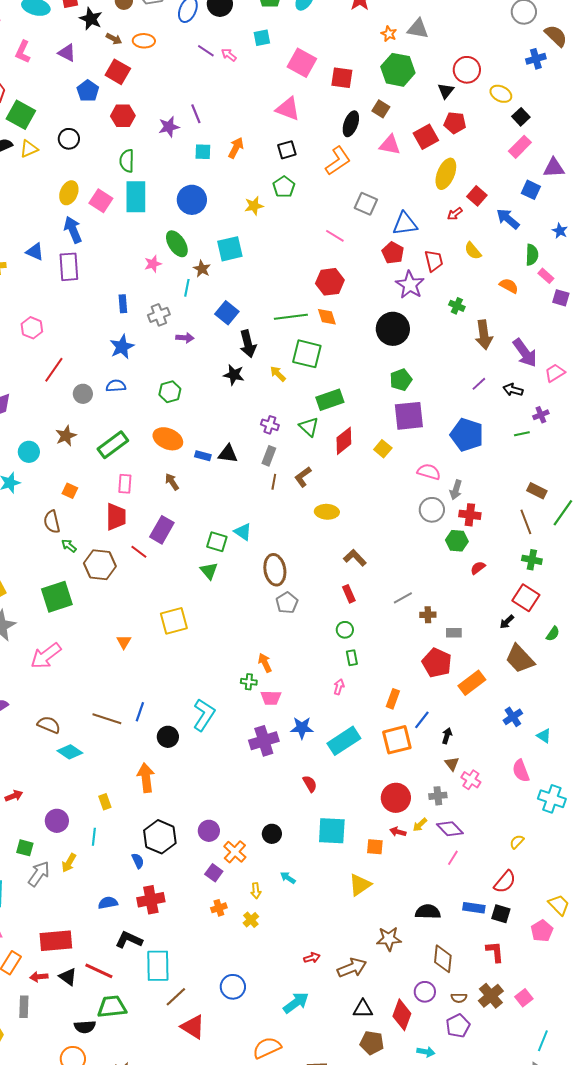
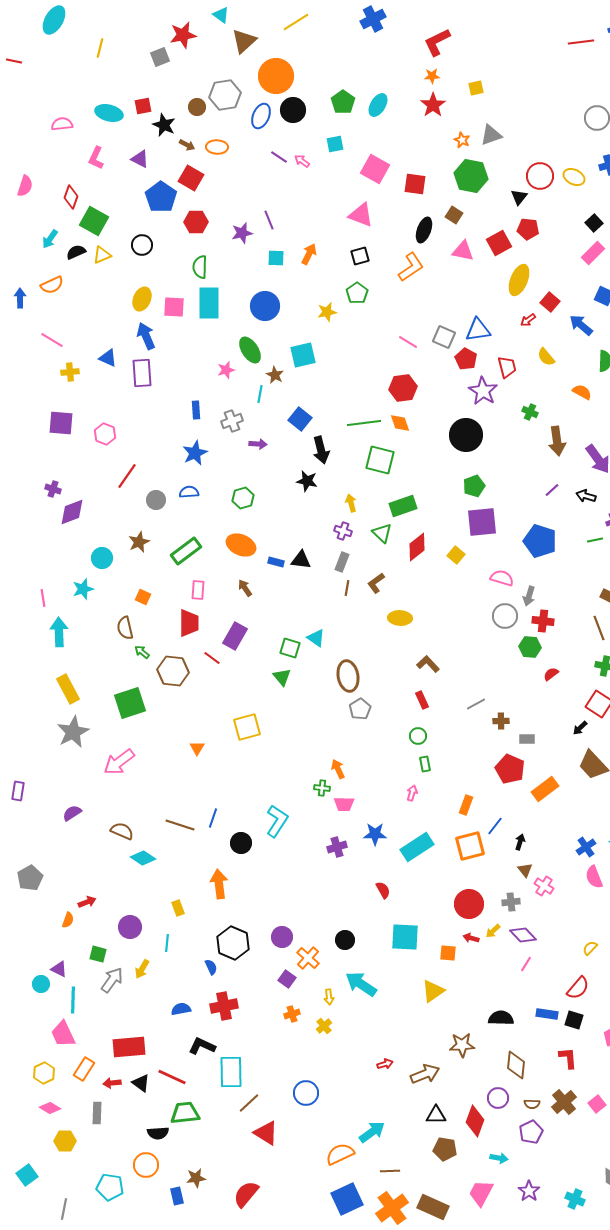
gray triangle: (418, 29) -> (491, 135), turned -30
blue pentagon: (88, 91) -> (161, 197), size x1.4
yellow ellipse: (501, 94) -> (574, 177), moved
pink square: (101, 201) -> (174, 307), turned -30
gray square: (366, 204) -> (444, 337), moved
yellow arrow: (278, 374) -> (351, 503), moved, turned 30
blue cross: (513, 717) -> (586, 847), moved
purple cross: (264, 741) -> (337, 847), size x0.7
cyan arrow: (288, 878) -> (361, 984), size x2.0
cyan arrow: (296, 1003) -> (372, 1132), moved

